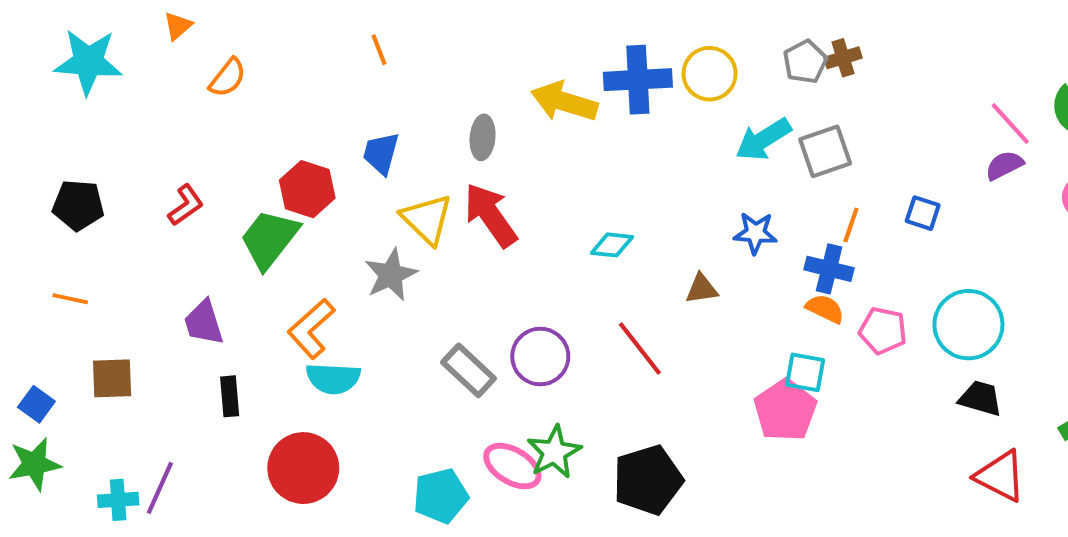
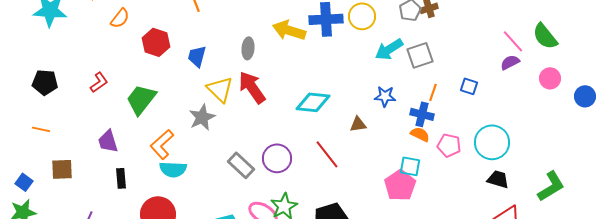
red hexagon: (307, 189) -> (156, 42), moved
cyan diamond: (612, 245) -> (313, 102), size x1.6

